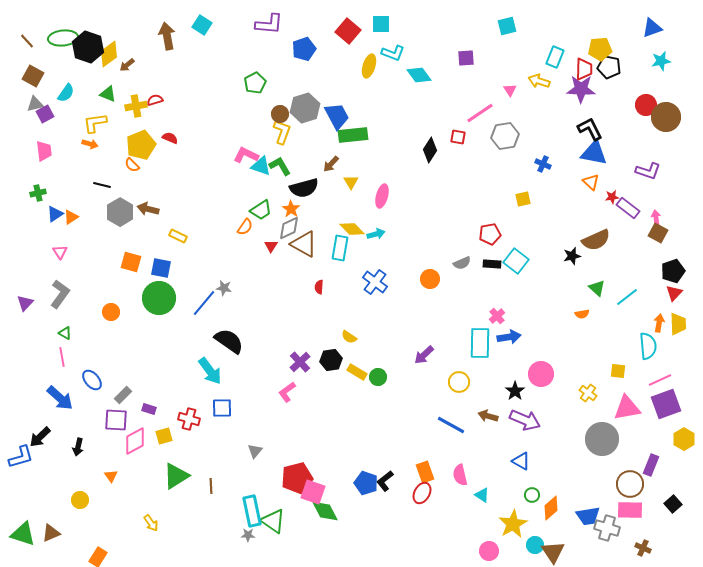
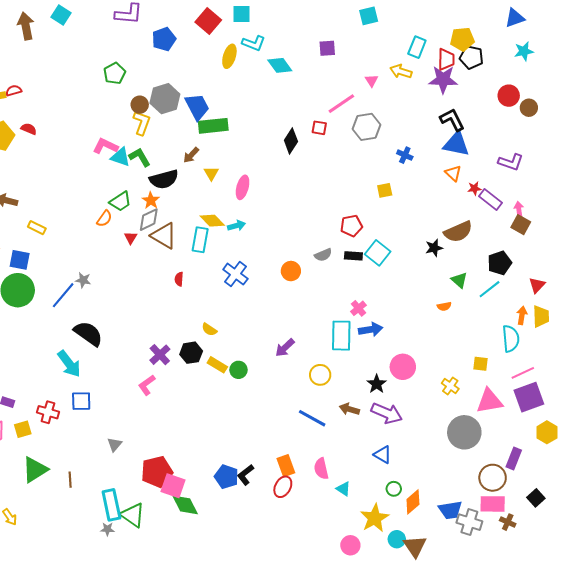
brown circle: (666, 117) -> (529, 108), size x0.6
black pentagon: (673, 271) -> (500, 263), moved
brown cross: (643, 548) -> (508, 522), moved

